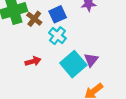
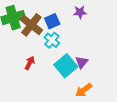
brown cross: (34, 19) -> (31, 25), size x1.6
red arrow: (33, 61) -> (30, 63), turned -48

